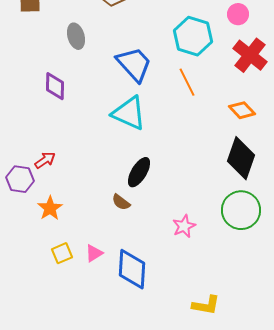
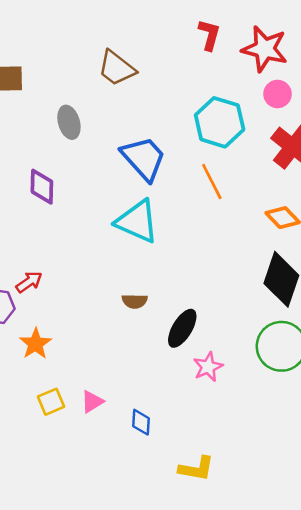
black ellipse: (139, 172) -> (182, 328), moved
brown semicircle: (121, 202) -> (135, 301), moved, turned -36
blue diamond: (132, 269) -> (141, 422), size x0.5
yellow L-shape: (206, 305) -> (196, 469), moved

